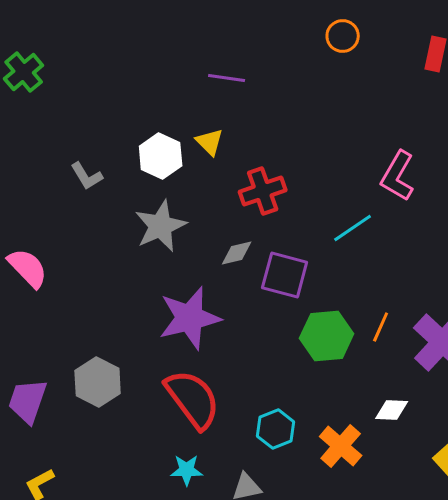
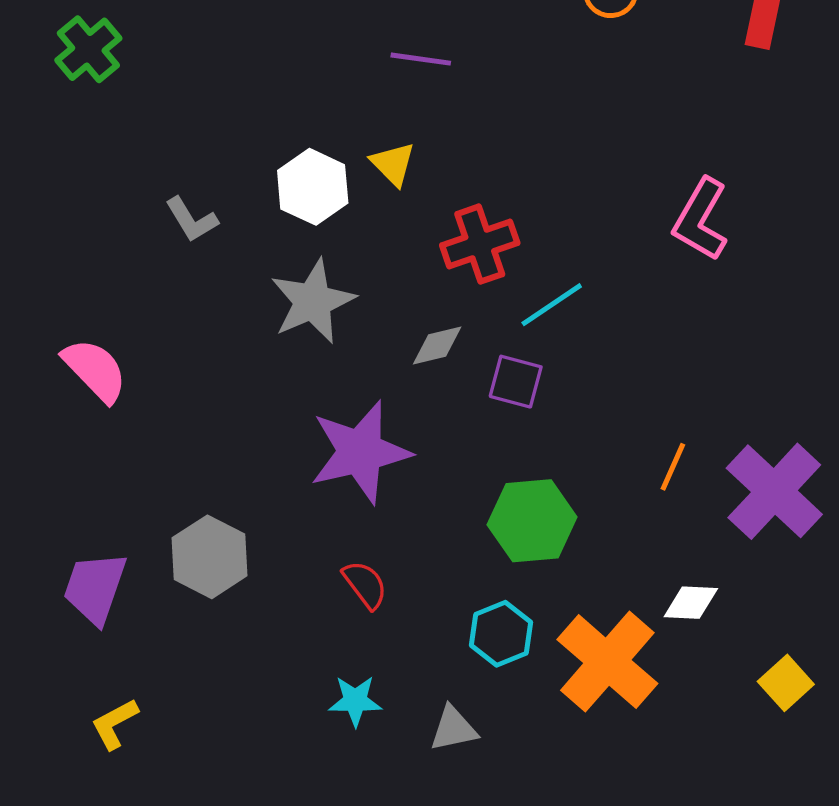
cyan line: (353, 228) -> (552, 305), moved
purple square: (285, 275) -> (516, 382), size x0.7
green hexagon: (327, 336) -> (532, 521), moved
red semicircle: (193, 399) -> (365, 585), size x0.5
orange cross: (341, 446) -> (607, 662), size x1.4

